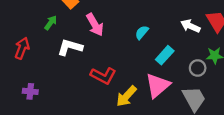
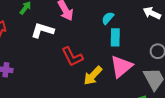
cyan rectangle: (165, 55) -> (115, 37), moved, turned -42
red L-shape: (103, 76) -> (72, 57), turned 35

